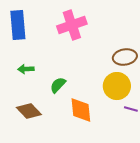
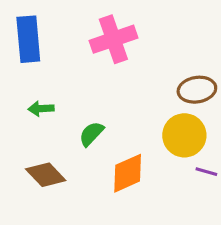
orange diamond: (81, 110) -> (128, 173), turned 72

